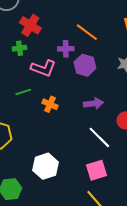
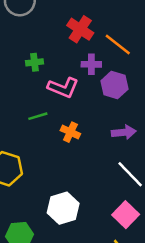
red cross: (30, 25) -> (80, 29), moved
pink square: (96, 170) -> (126, 215), turned -30

